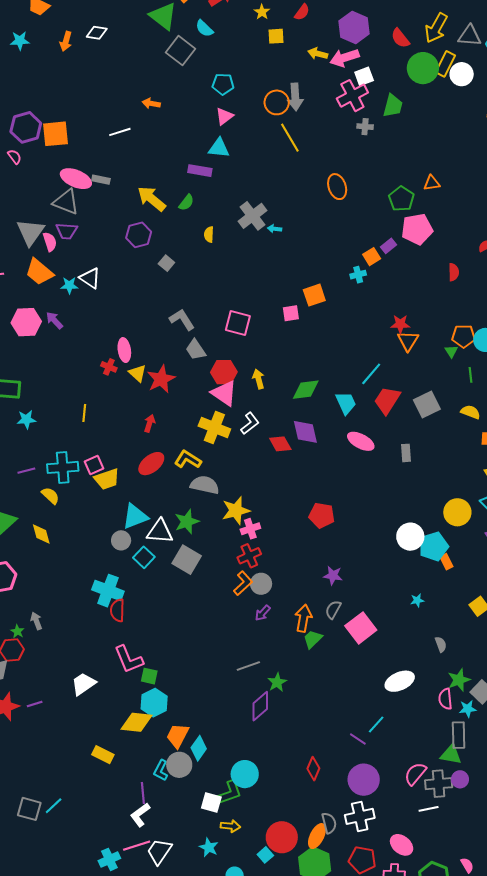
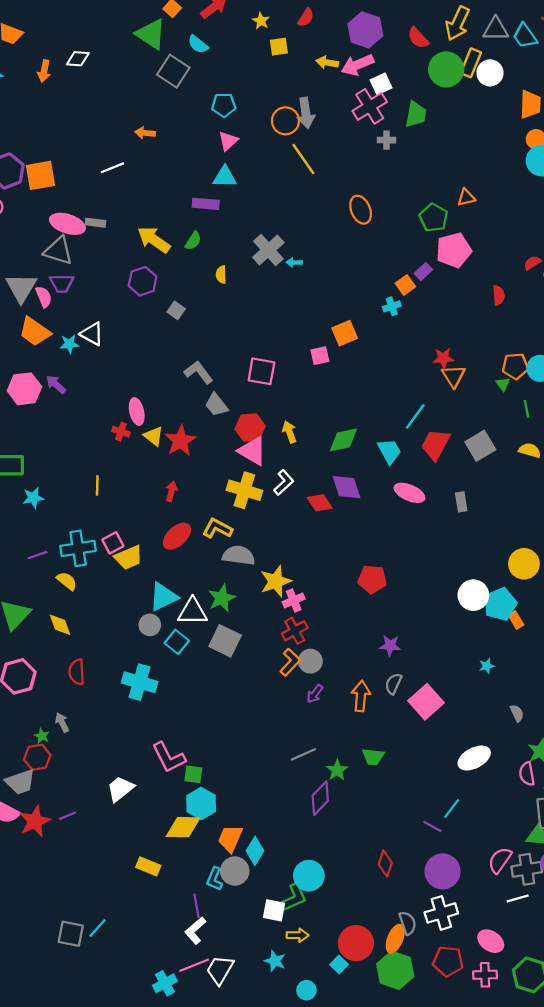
red semicircle: (117, 610) -> (77, 672), moved
green trapezoid: (313, 639) -> (373, 757), moved, turned -125

